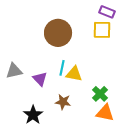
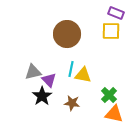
gray triangle: (14, 71) -> (33, 72), moved
black star: (33, 115) -> (42, 96), moved

